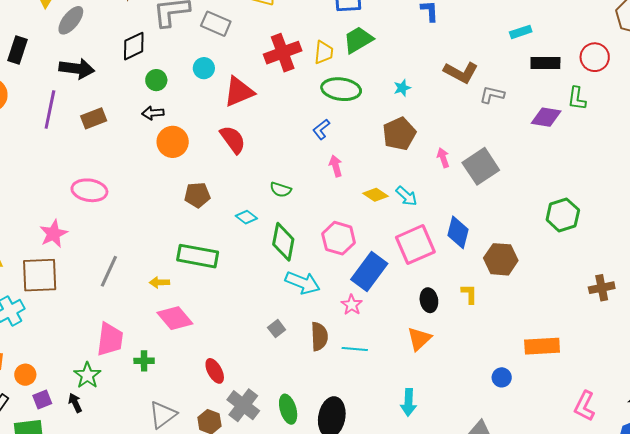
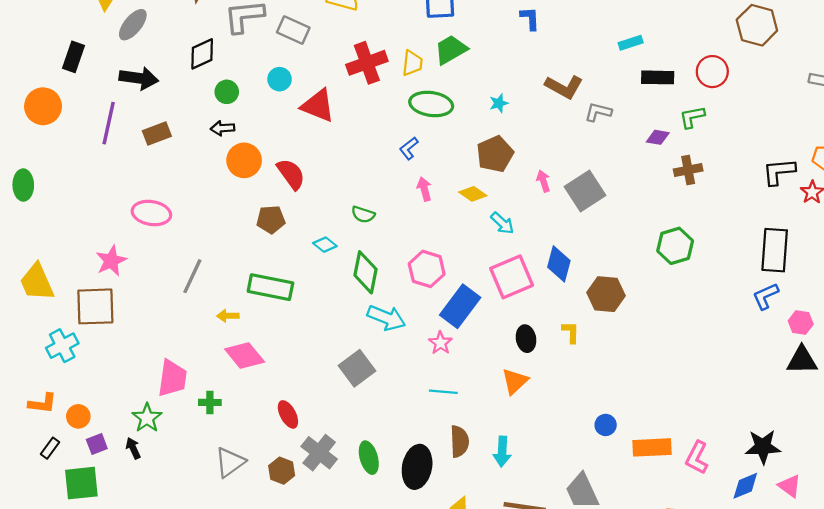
red triangle: (239, 92) -> (318, 106), turned 44
green L-shape: (577, 98) -> (692, 117), turned 70
purple diamond: (546, 117) -> (658, 137), size x0.7
red semicircle: (233, 139) -> (291, 174), moved
yellow diamond: (375, 195) -> (473, 194), moved
gray line: (109, 271) -> (192, 276), moved
brown cross: (602, 288) -> (688, 170), moved
gray square: (277, 329) -> (357, 368), size x1.8
brown semicircle: (319, 336) -> (459, 441), moved
orange rectangle: (542, 346) -> (652, 447), moved

